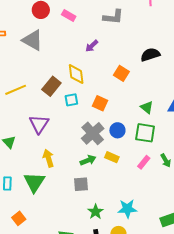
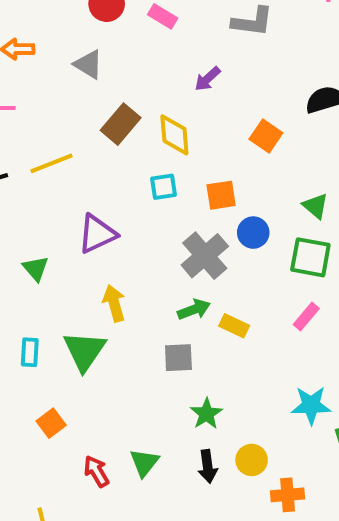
gray triangle: (33, 40) -> (88, 64), size x0.7
brown rectangle: (51, 86) -> (121, 124), moved
orange square: (100, 103) -> (221, 195), turned -35
purple triangle: (39, 124) -> (97, 234), turned 30
blue circle: (117, 130) -> (253, 233), moved
yellow rectangle: (112, 157) -> (234, 326), moved
cyan star: (127, 209) -> (311, 405), moved

